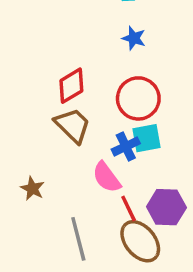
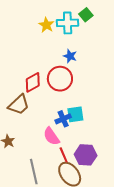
red circle: (138, 98) -> (60, 79), moved
brown trapezoid: (73, 125) -> (19, 105), moved, turned 90

